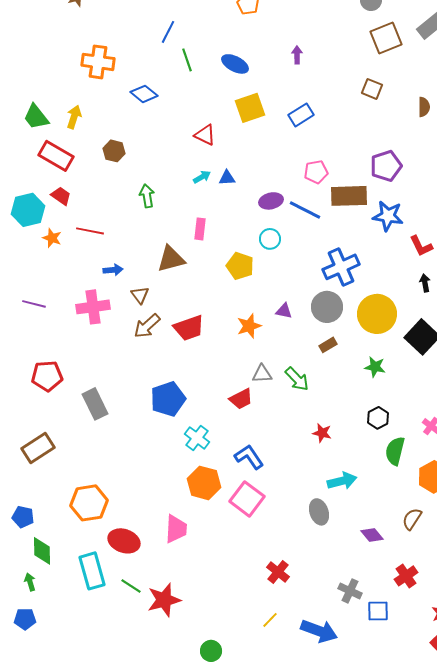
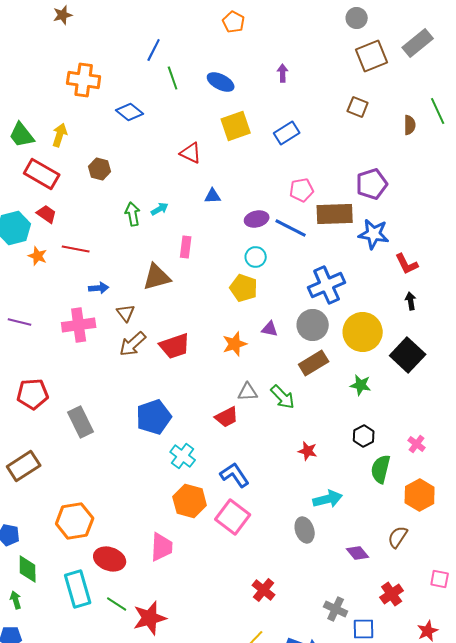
cyan arrow: (202, 177) -> (160, 209), moved
yellow pentagon: (240, 266) -> (244, 288), moved
brown rectangle: (328, 345) -> (314, 363), size x1.6

